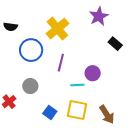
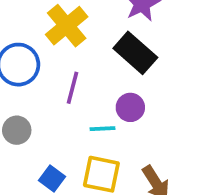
black rectangle: (115, 44) -> (135, 53), moved, size x1.6

